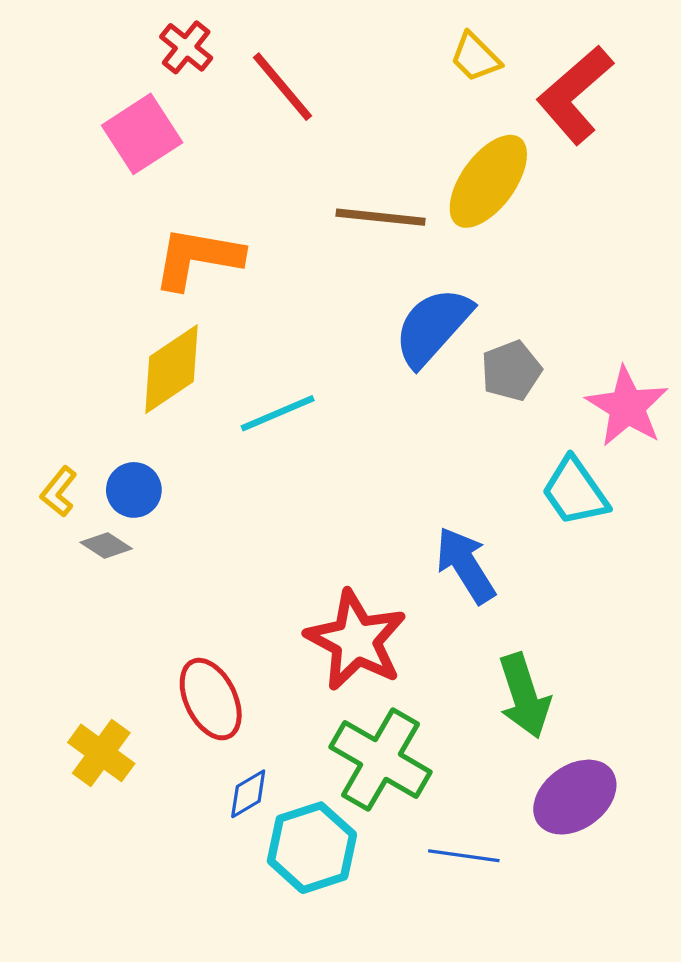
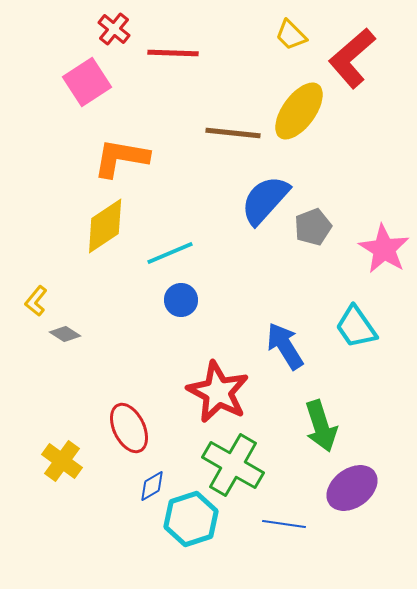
red line: (283, 87) -> (173, 53), turned -48
blue circle: (134, 490) -> (181, 300), moved
cyan trapezoid: (575, 492) -> (356, 327), moved

